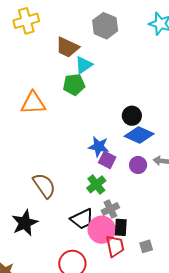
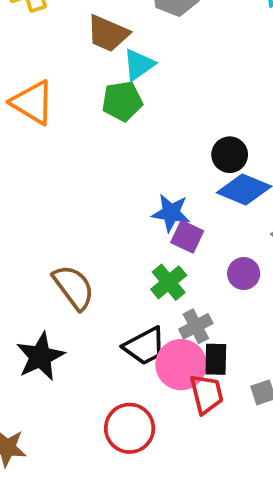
orange triangle: (33, 103) -> (33, 102), moved, turned 36
purple circle: (138, 165) -> (244, 274), moved

